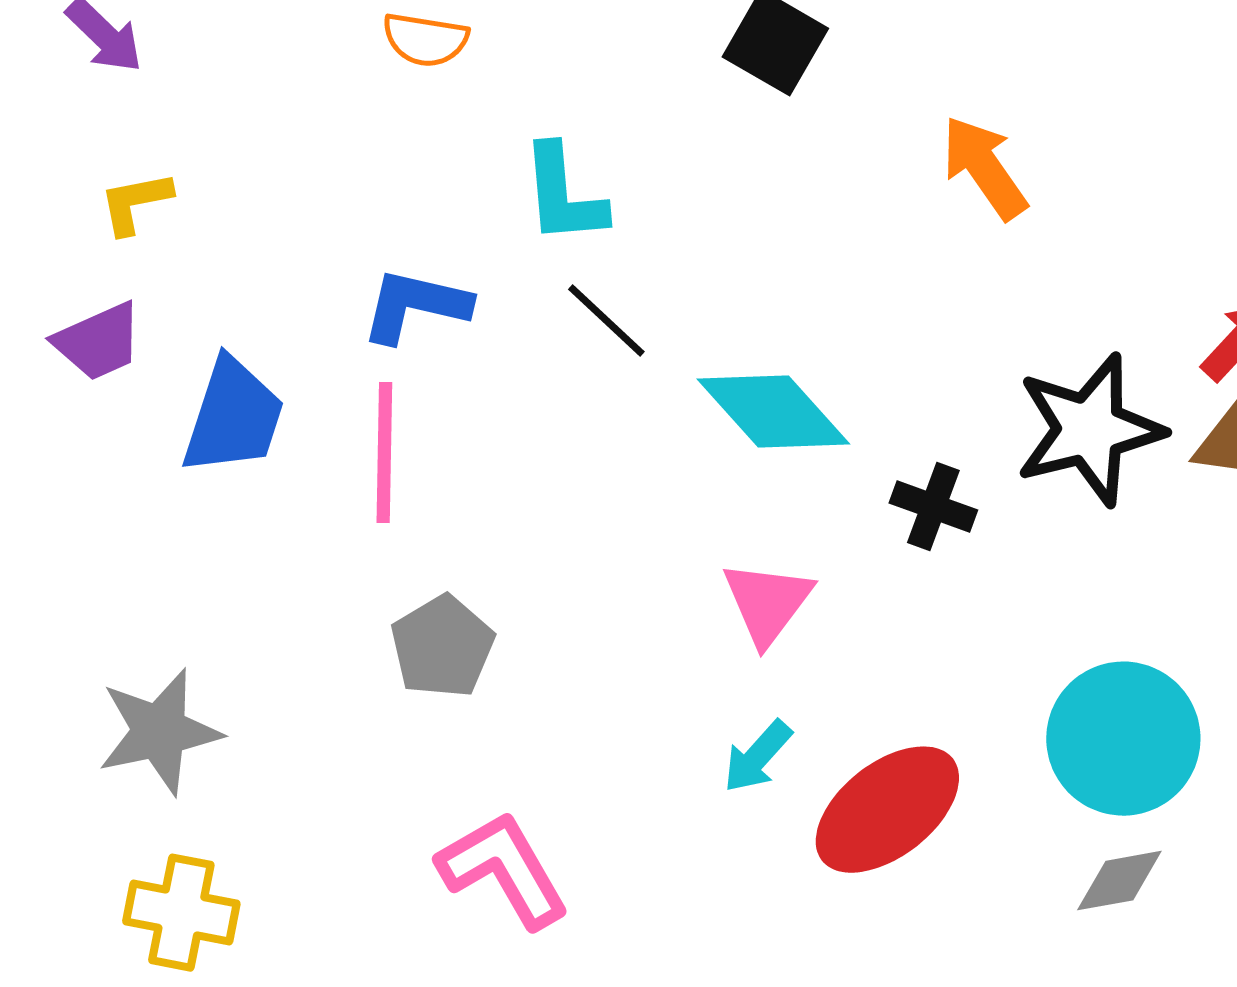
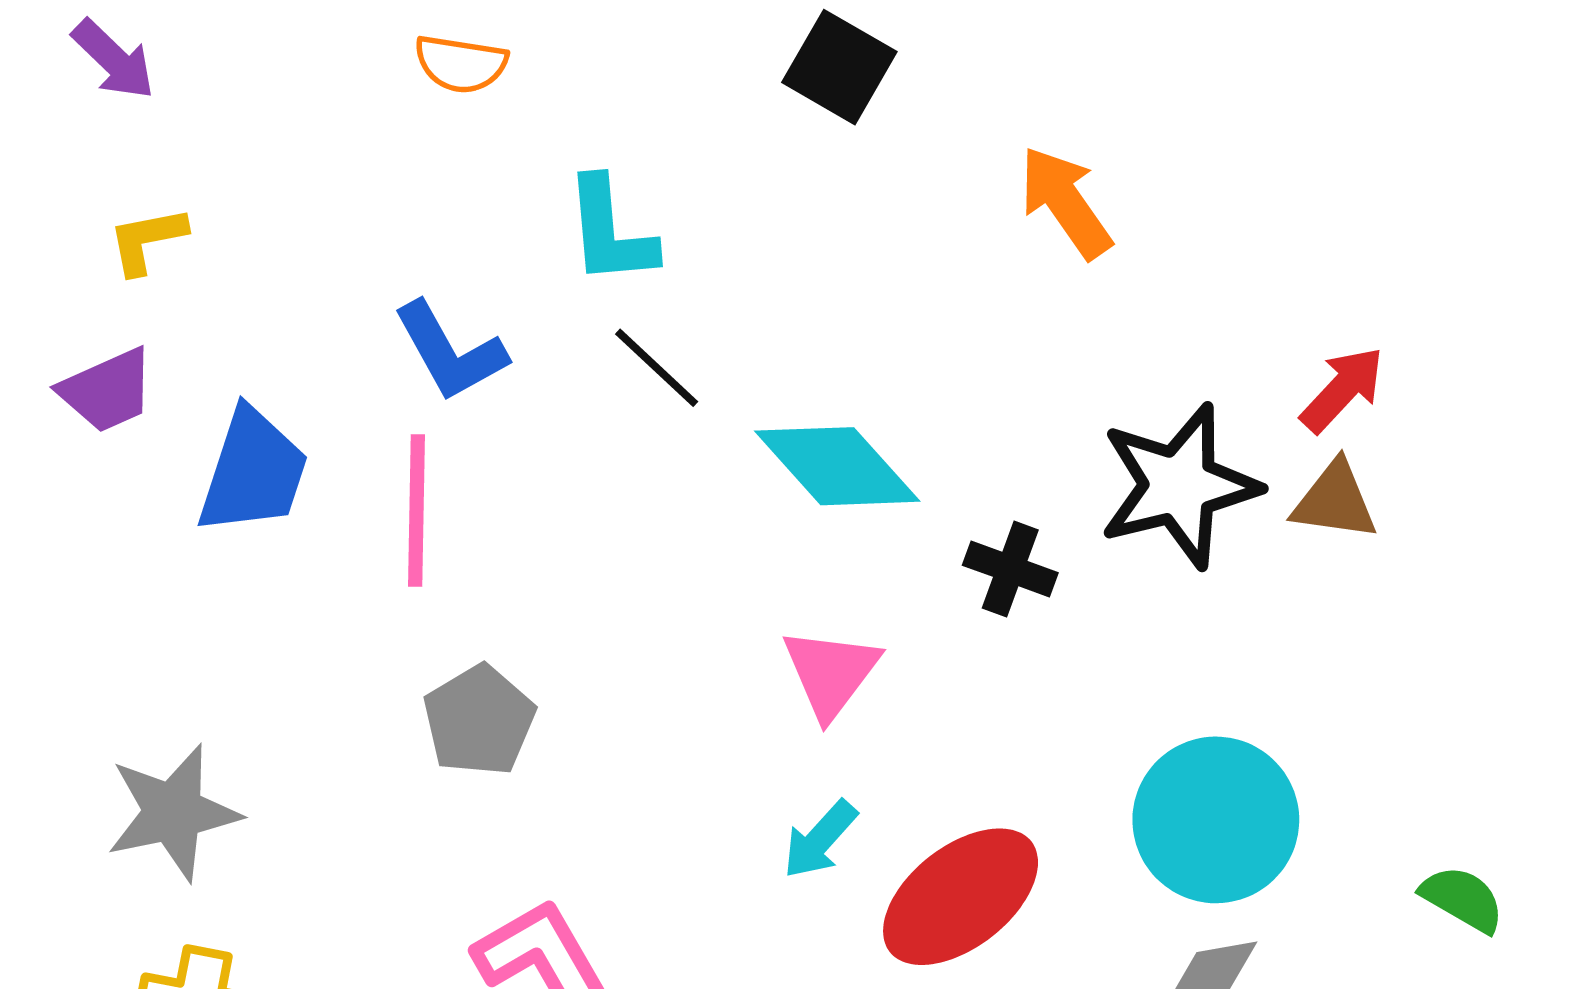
blue L-shape: (415, 306) -> (450, 352), turned -132

